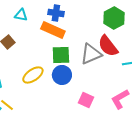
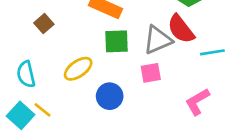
blue circle: (62, 75) -> (110, 96), moved
pink square: (86, 100) -> (151, 73), moved, turned -35

